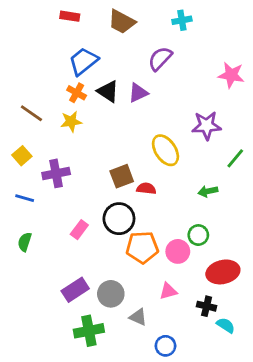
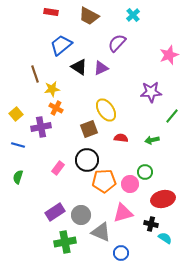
cyan cross: (182, 20) -> (133, 15), turned -32
pink star: (231, 75) -> (169, 55), turned -30
orange cross: (77, 93) -> (56, 108), moved
brown line: (31, 113) -> (35, 74), moved, turned 36
yellow ellipse: (165, 150) -> (106, 110), moved
red semicircle: (146, 189) -> (121, 138), moved
pink triangle: (168, 291) -> (123, 213), size x1.5
gray triangle: (138, 317) -> (101, 232), size x1.5

